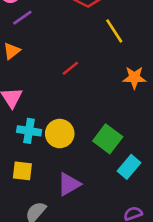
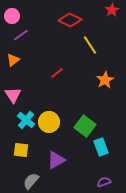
orange star: (134, 78) -> (105, 80), turned -30
cyan cross: (29, 131) -> (26, 120), turned 30
cyan rectangle: (129, 167) -> (101, 147), turned -60

